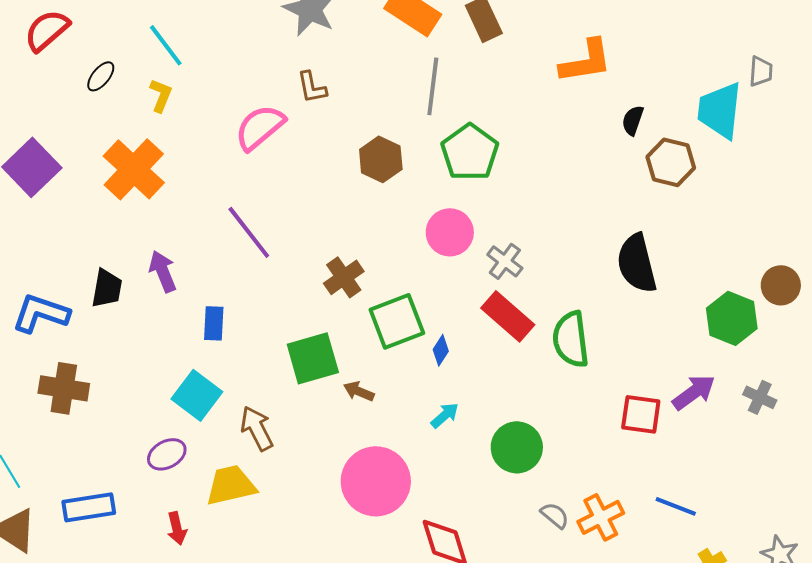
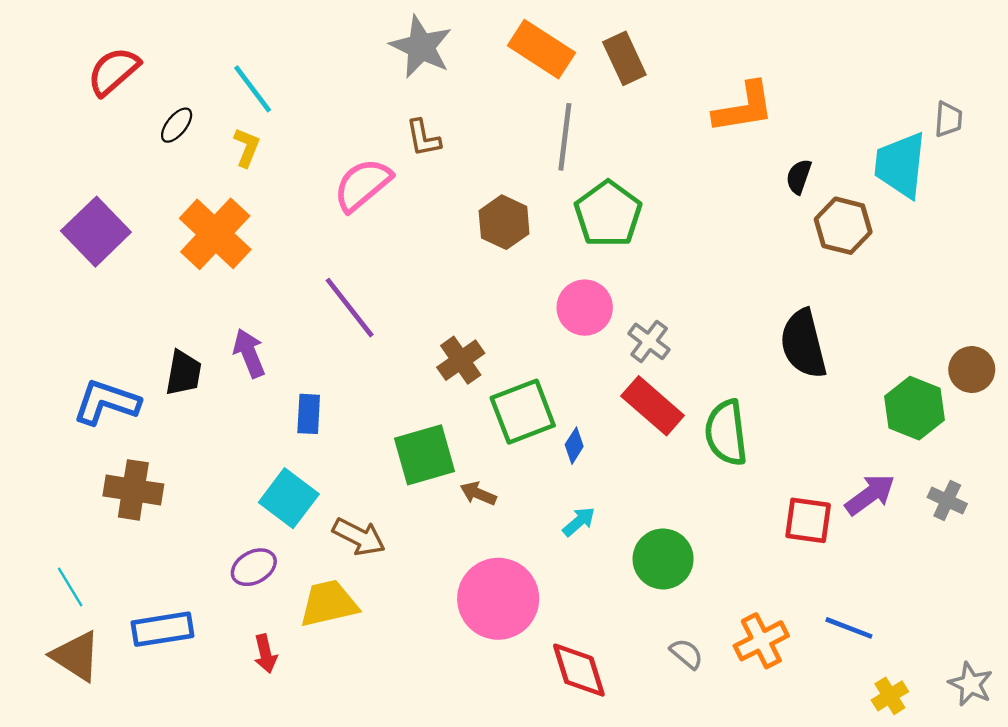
brown arrow: (257, 428) -> (359, 537), turned 144
gray semicircle: (555, 515) -> (686, 654), moved

